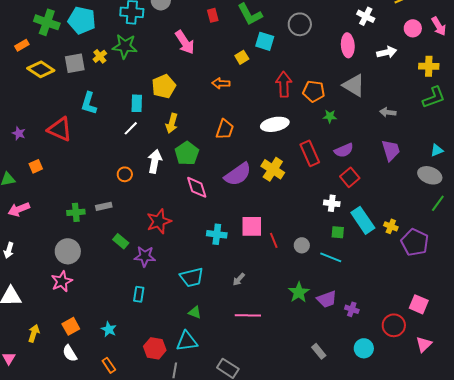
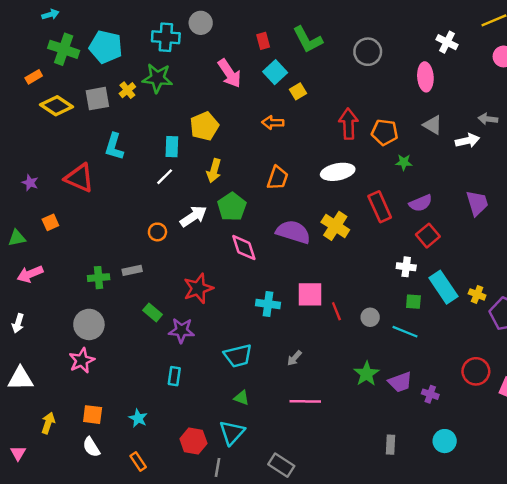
cyan square: (265, 41) -> (275, 72), moved, turned 30
white arrow: (387, 52) -> (467, 141), moved
gray triangle: (354, 85) -> (433, 125), size x0.7
gray arrow: (388, 112) -> (488, 119), moved
white arrow: (155, 161) -> (193, 216), turned 45
purple semicircle: (238, 174) -> (293, 232), turned -128
red circle: (394, 325) -> (476, 371), moved
orange square: (71, 326) -> (93, 415), turned 36
cyan triangle: (187, 341) -> (232, 433), turned -40
gray rectangle: (319, 351) -> (391, 445), turned 42

